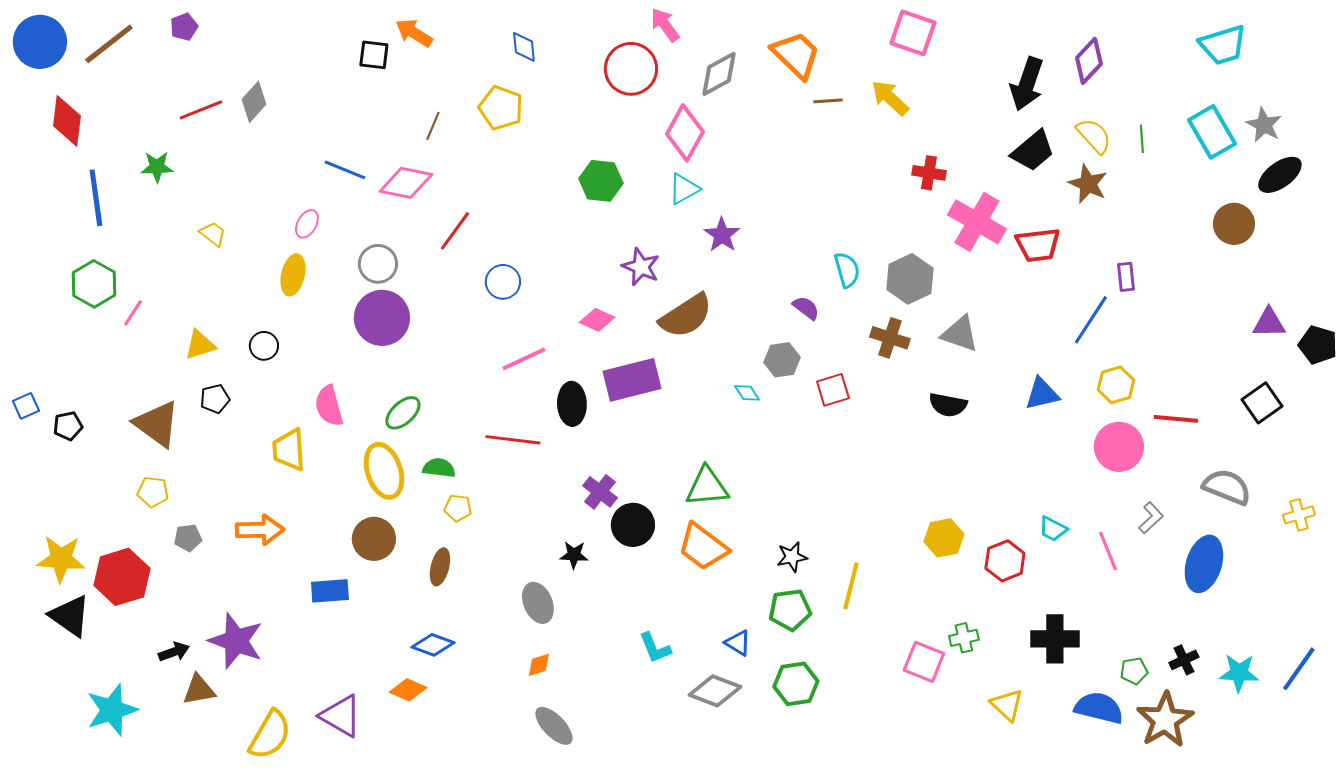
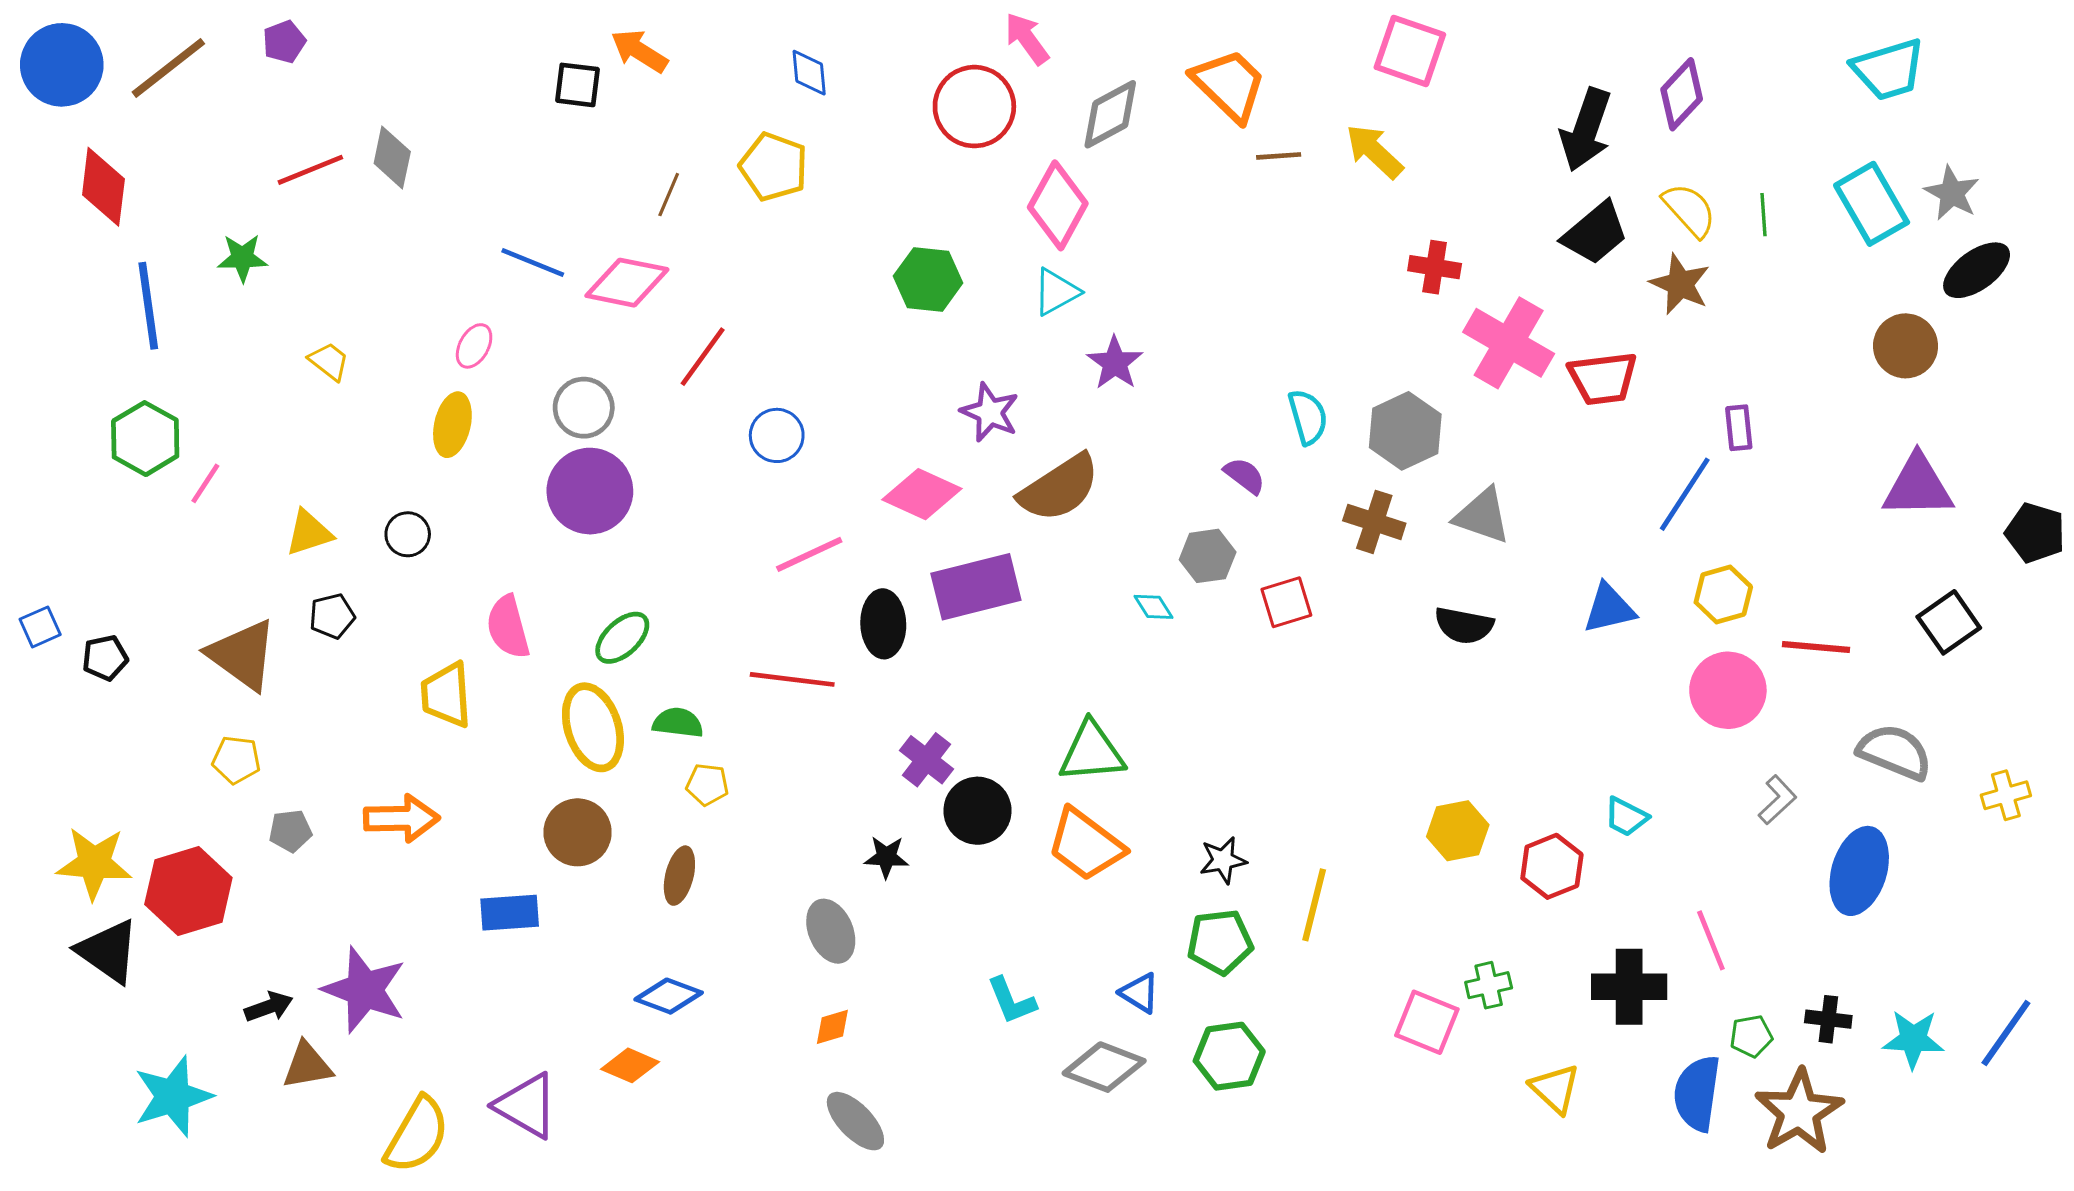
gray diamond: (254, 102) -> (392, 158), turned -30
pink diamond: (597, 320) -> (922, 494), size x1.4
purple triangle: (1269, 323) -> (1918, 486), moved, size x1.4
pink line: (1108, 551) -> (1711, 940), moved
black cross: (1184, 660) -> (1828, 1019), turned 32
blue semicircle: (1099, 708) -> (1697, 1093), turned -96

